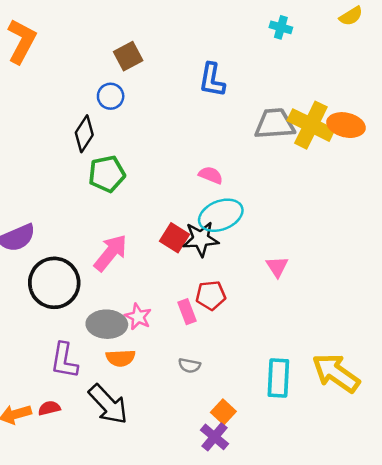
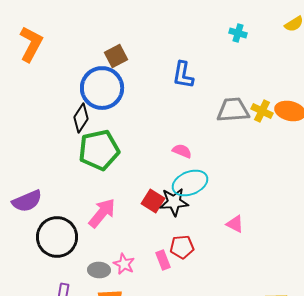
blue circle: (111, 96) -> (102, 88), size x2.0
yellow cross: (311, 125) -> (262, 111), size x0.6
green pentagon: (107, 174) -> (99, 150), size x1.4
pink triangle: (277, 267) -> (235, 224), turned -30
gray ellipse: (107, 324) -> (99, 270), size x0.7

